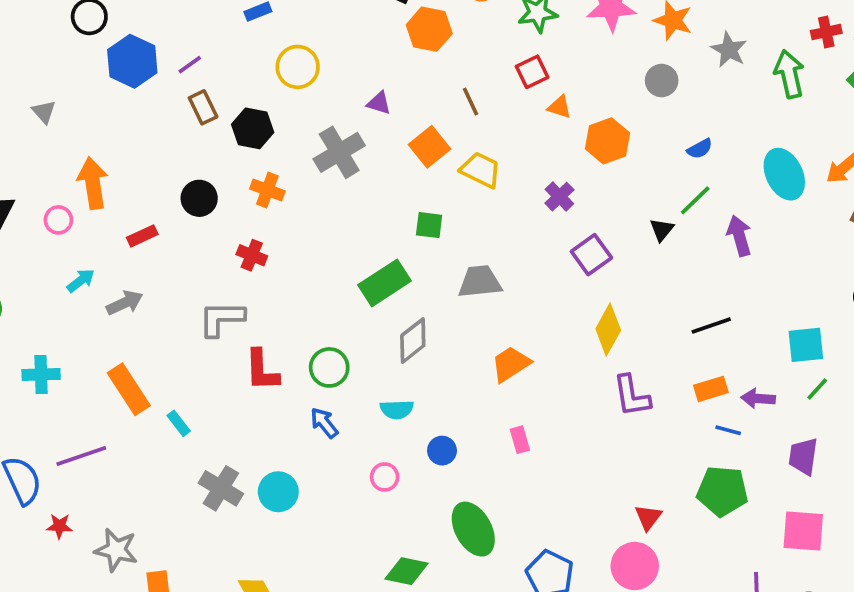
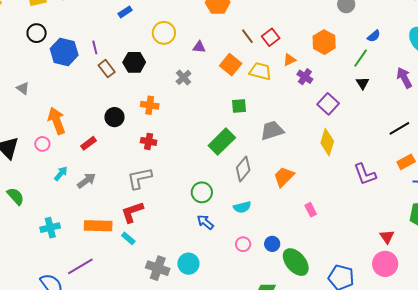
purple line: (190, 65) -> (95, 47), turned -56
yellow circle: (298, 67) -> (164, 33), moved
red square: (532, 72) -> (271, 37), moved
orange triangle: (559, 107) -> (289, 60), moved, turned -32
black hexagon: (253, 128) -> (134, 62), moved
gray cross: (339, 152) -> (184, 77), size x0.6
green line: (695, 200) -> (361, 58), moved
yellow diamond: (608, 329) -> (327, 142), moved
orange trapezoid: (511, 364) -> (284, 177), moved
red L-shape: (262, 370) -> (132, 212), moved, turned 85
orange rectangle: (129, 389) -> (98, 226), turned -44
blue circle: (442, 451) -> (272, 244), moved

